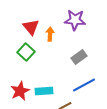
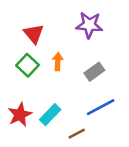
orange arrow: (50, 34) -> (58, 62), moved
cyan rectangle: (44, 91) -> (50, 115), turned -42

